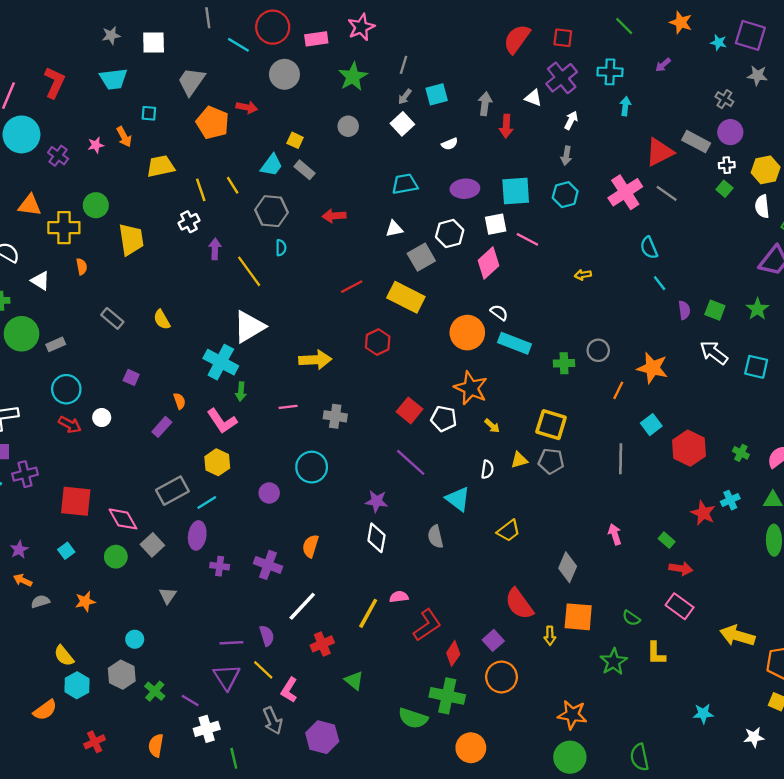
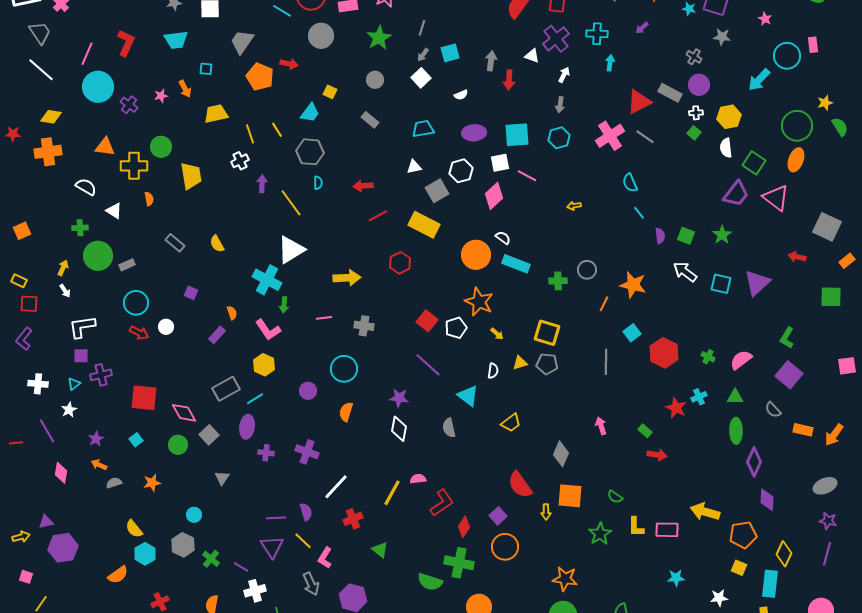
gray rectangle: (305, 170) -> (370, 120), moved
red arrow: (334, 216) -> (363, 186), moved
white pentagon: (444, 419) -> (456, 328), turned -30
orange semicircle: (310, 546) -> (346, 412), moved
pink rectangle: (680, 606) -> (667, 530), moved, turned -35

